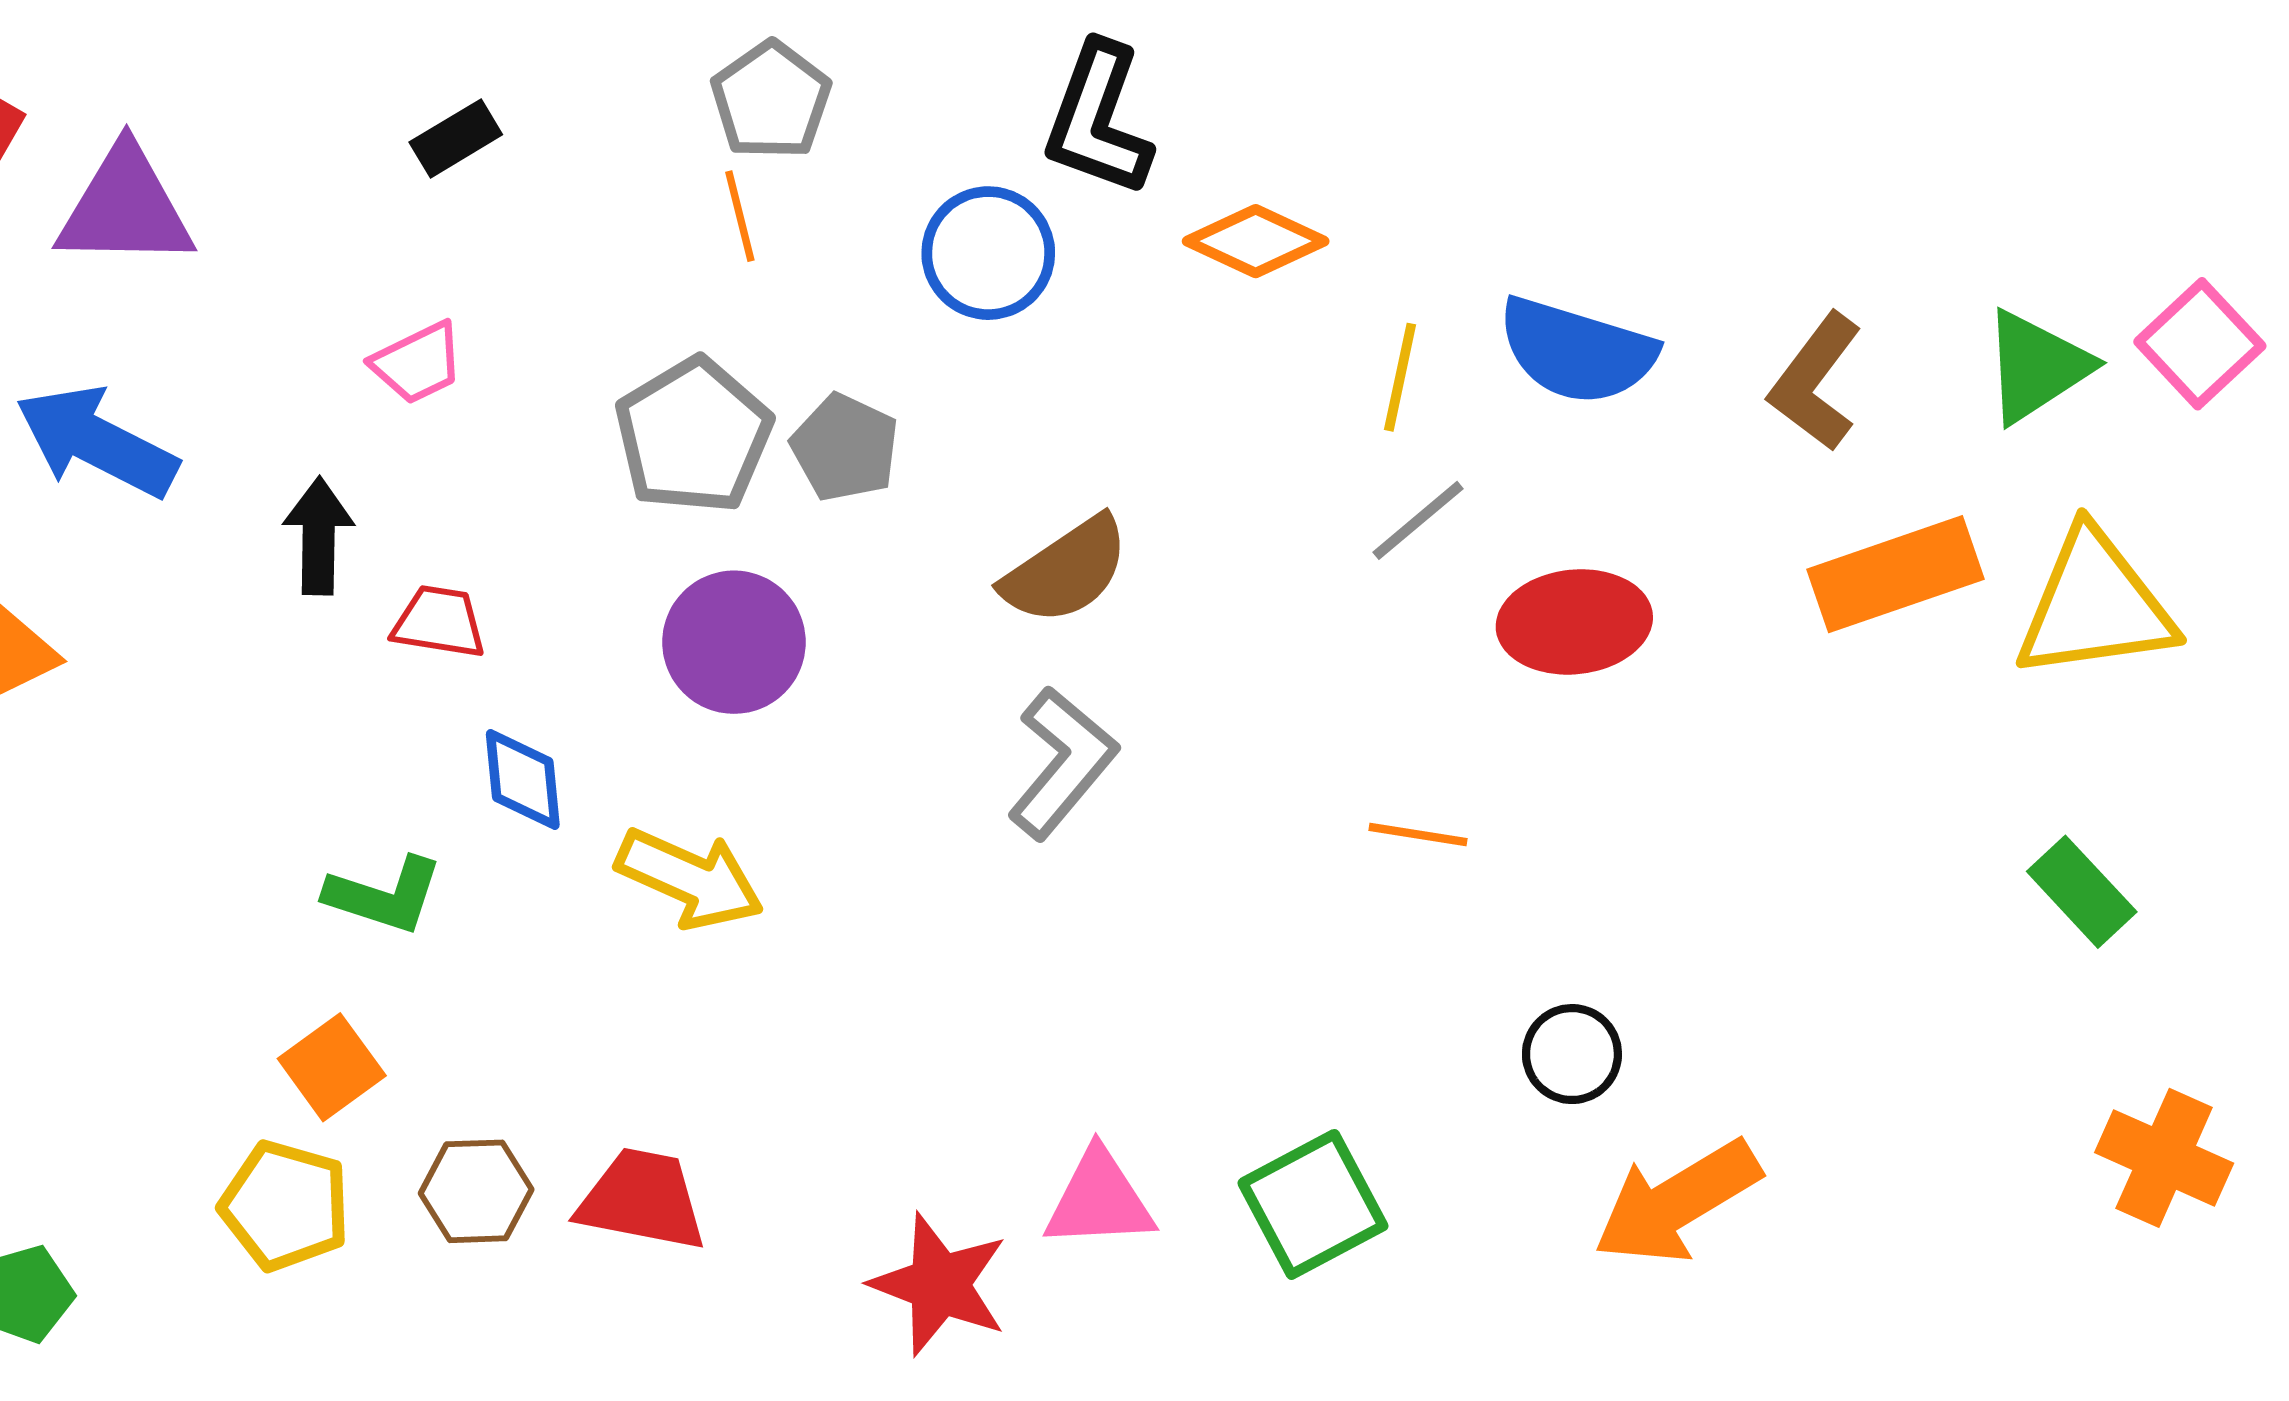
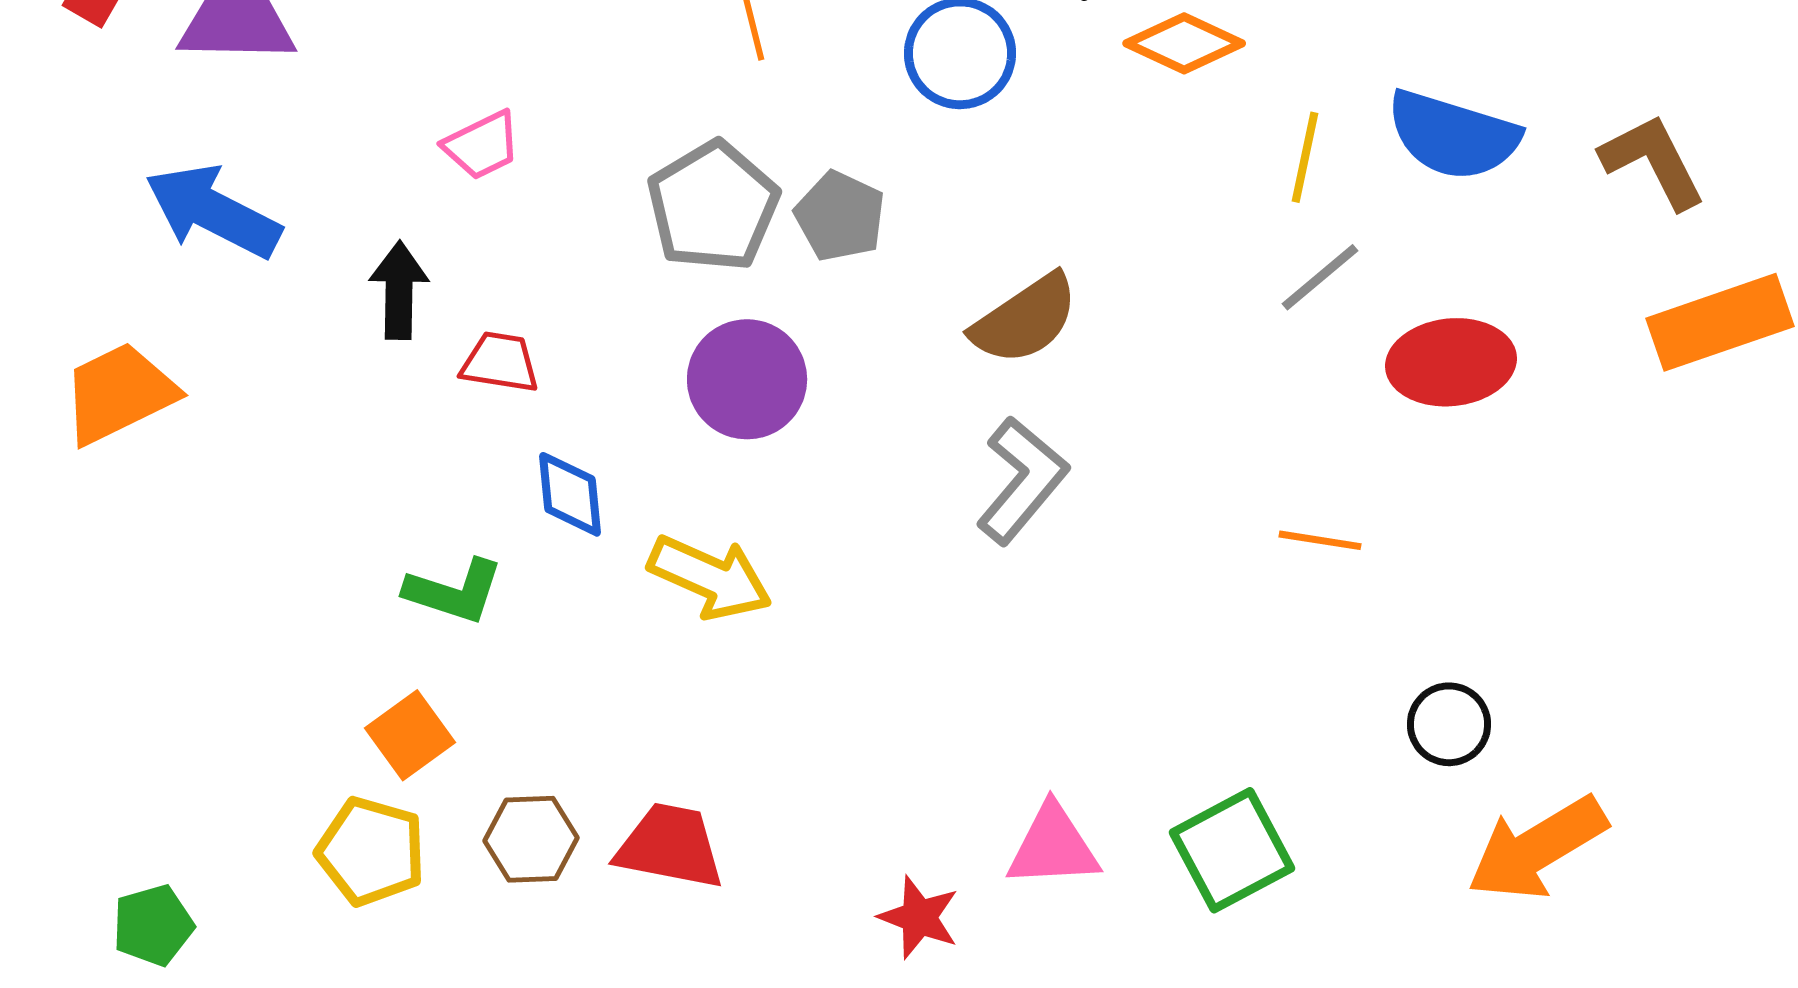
brown L-shape: (1815, 382) -> (1653, 161), turned 116
red star: (939, 1284) -> (919, 917), size x0.7

